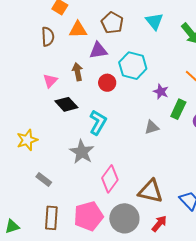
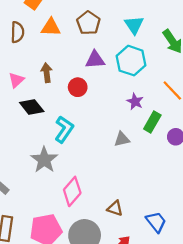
purple triangle: (98, 50) -> (95, 60), moved
cyan hexagon: (133, 66) -> (131, 61), moved
brown triangle: (150, 191) -> (115, 208), size x0.6

